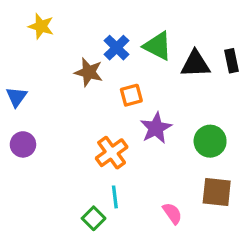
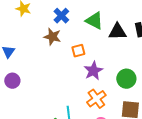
blue cross: (117, 48) -> (61, 16), moved
orange cross: (112, 153) -> (96, 99), moved

